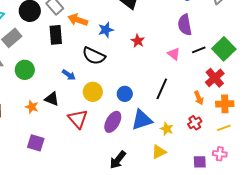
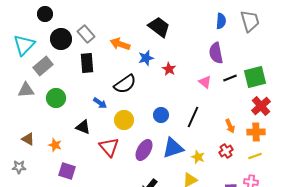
orange arrow: (78, 20) -> (120, 44), moved
blue star: (106, 30) -> (146, 58), moved
green square: (224, 49) -> (255, 77), turned 30
black semicircle: (94, 56) -> (125, 84), turned -60
red cross: (215, 78) -> (261, 106), moved
blue circle: (125, 94) -> (161, 115), moved
orange star: (32, 107) -> (55, 145), moved

